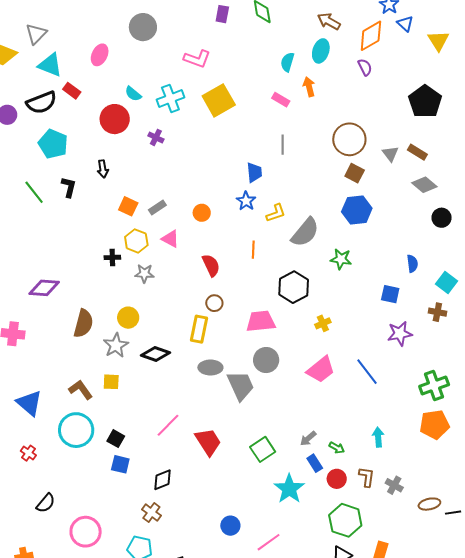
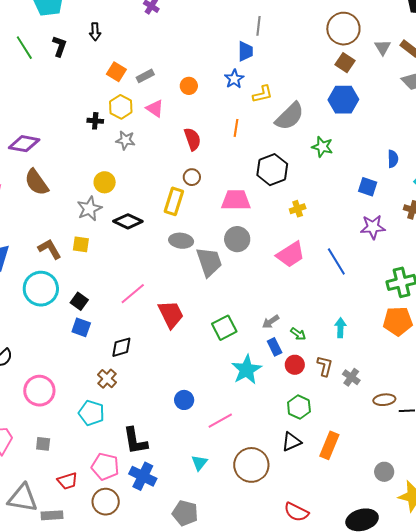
gray line: (283, 145) -> (259, 26), moved
brown semicircle: (83, 323) -> (36, 182), moved, turned 124
green hexagon: (345, 520) -> (299, 407), size x0.7

